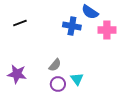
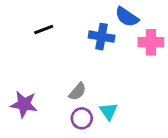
black line: (20, 23) -> (44, 30), moved

